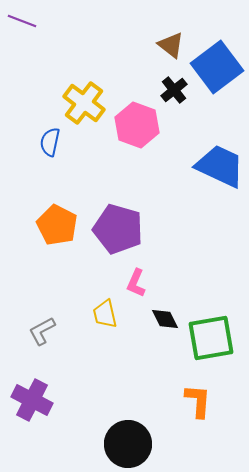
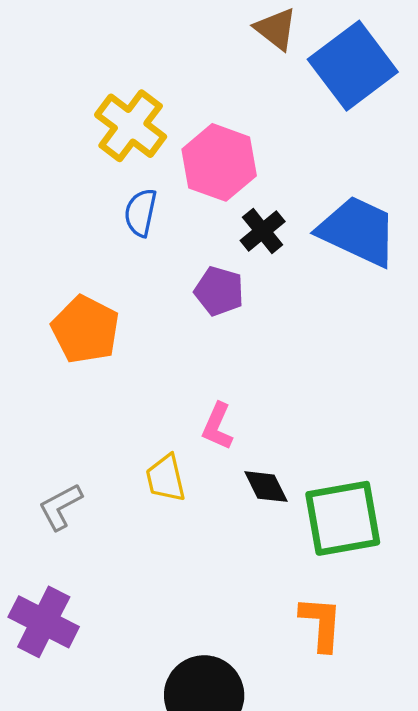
black cross: (174, 90) -> (263, 231), moved
blue semicircle: (50, 142) -> (141, 213), moved
purple pentagon: (118, 229) -> (219, 291), moved, size x0.6

